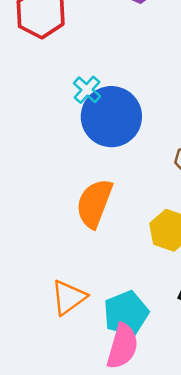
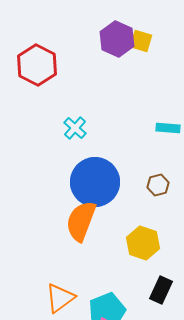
blue circle: (111, 117) -> (95, 182), moved

